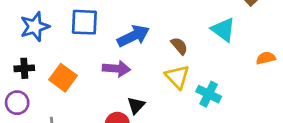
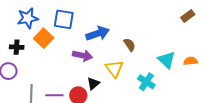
cyan triangle: (223, 30) -> (166, 60), moved
yellow triangle: (177, 77) -> (114, 69), moved
orange square: (63, 78) -> (44, 38), moved

